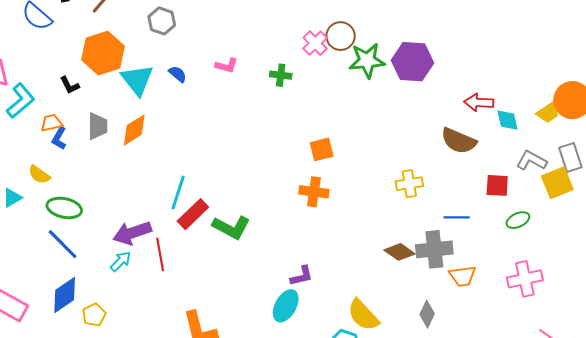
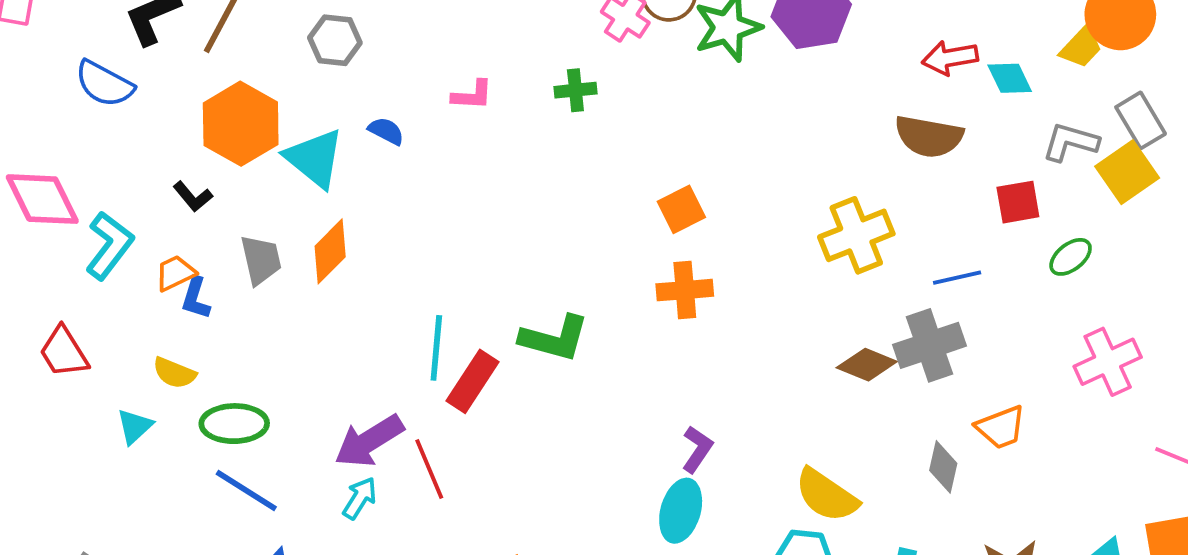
yellow cross: (409, 184) -> (856, 235), size x1.4
green L-shape: (231, 227) -> (554, 338), moved
purple L-shape: (302, 276) -> (697, 449), turned -30
orange trapezoid: (463, 276) -> (1001, 427), moved

